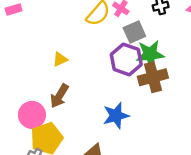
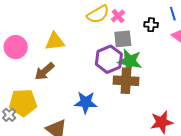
yellow triangle: (60, 59) -> (55, 41), size x1.5
pink circle: (32, 115) -> (16, 47), moved

